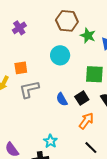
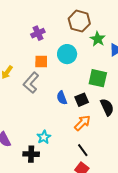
purple cross: (19, 28) -> (38, 33), moved
orange square: (21, 68) -> (41, 62), moved
gray L-shape: (29, 89) -> (31, 83), turned -45

